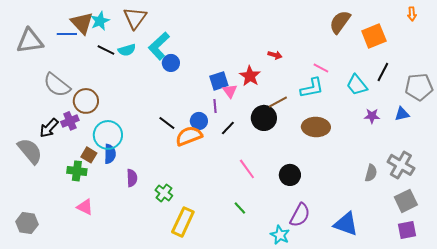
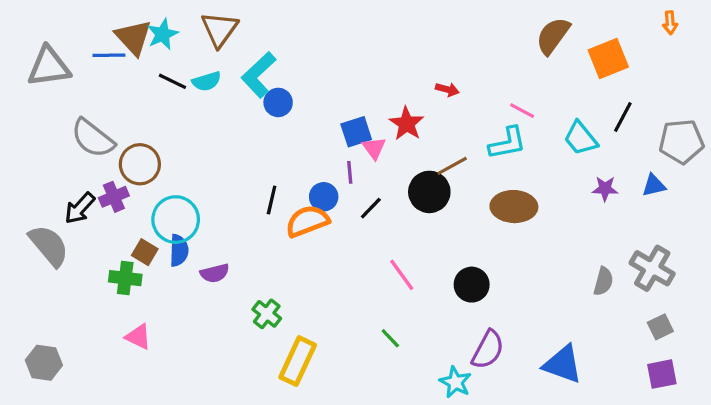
black line: (167, 123) -> (272, 200), turned 66
purple semicircle: (132, 178) -> (215, 273), moved, turned 78
gray square: (406, 201) -> (660, 327), size x0.7

